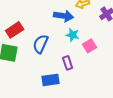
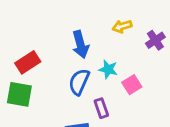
blue arrow: (64, 16) -> (80, 44), moved, turned 66
blue semicircle: (41, 44) -> (79, 82), moved

